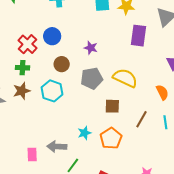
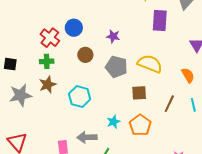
gray pentagon: (92, 78) -> (116, 67), turned 30
cyan hexagon: (52, 91) -> (80, 97), moved

